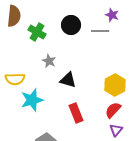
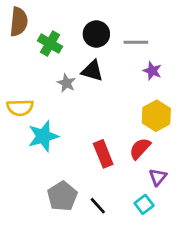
purple star: (112, 15) -> (152, 71), moved
black triangle: (68, 80) -> (92, 71), moved
red semicircle: (113, 110) -> (140, 148), moved

